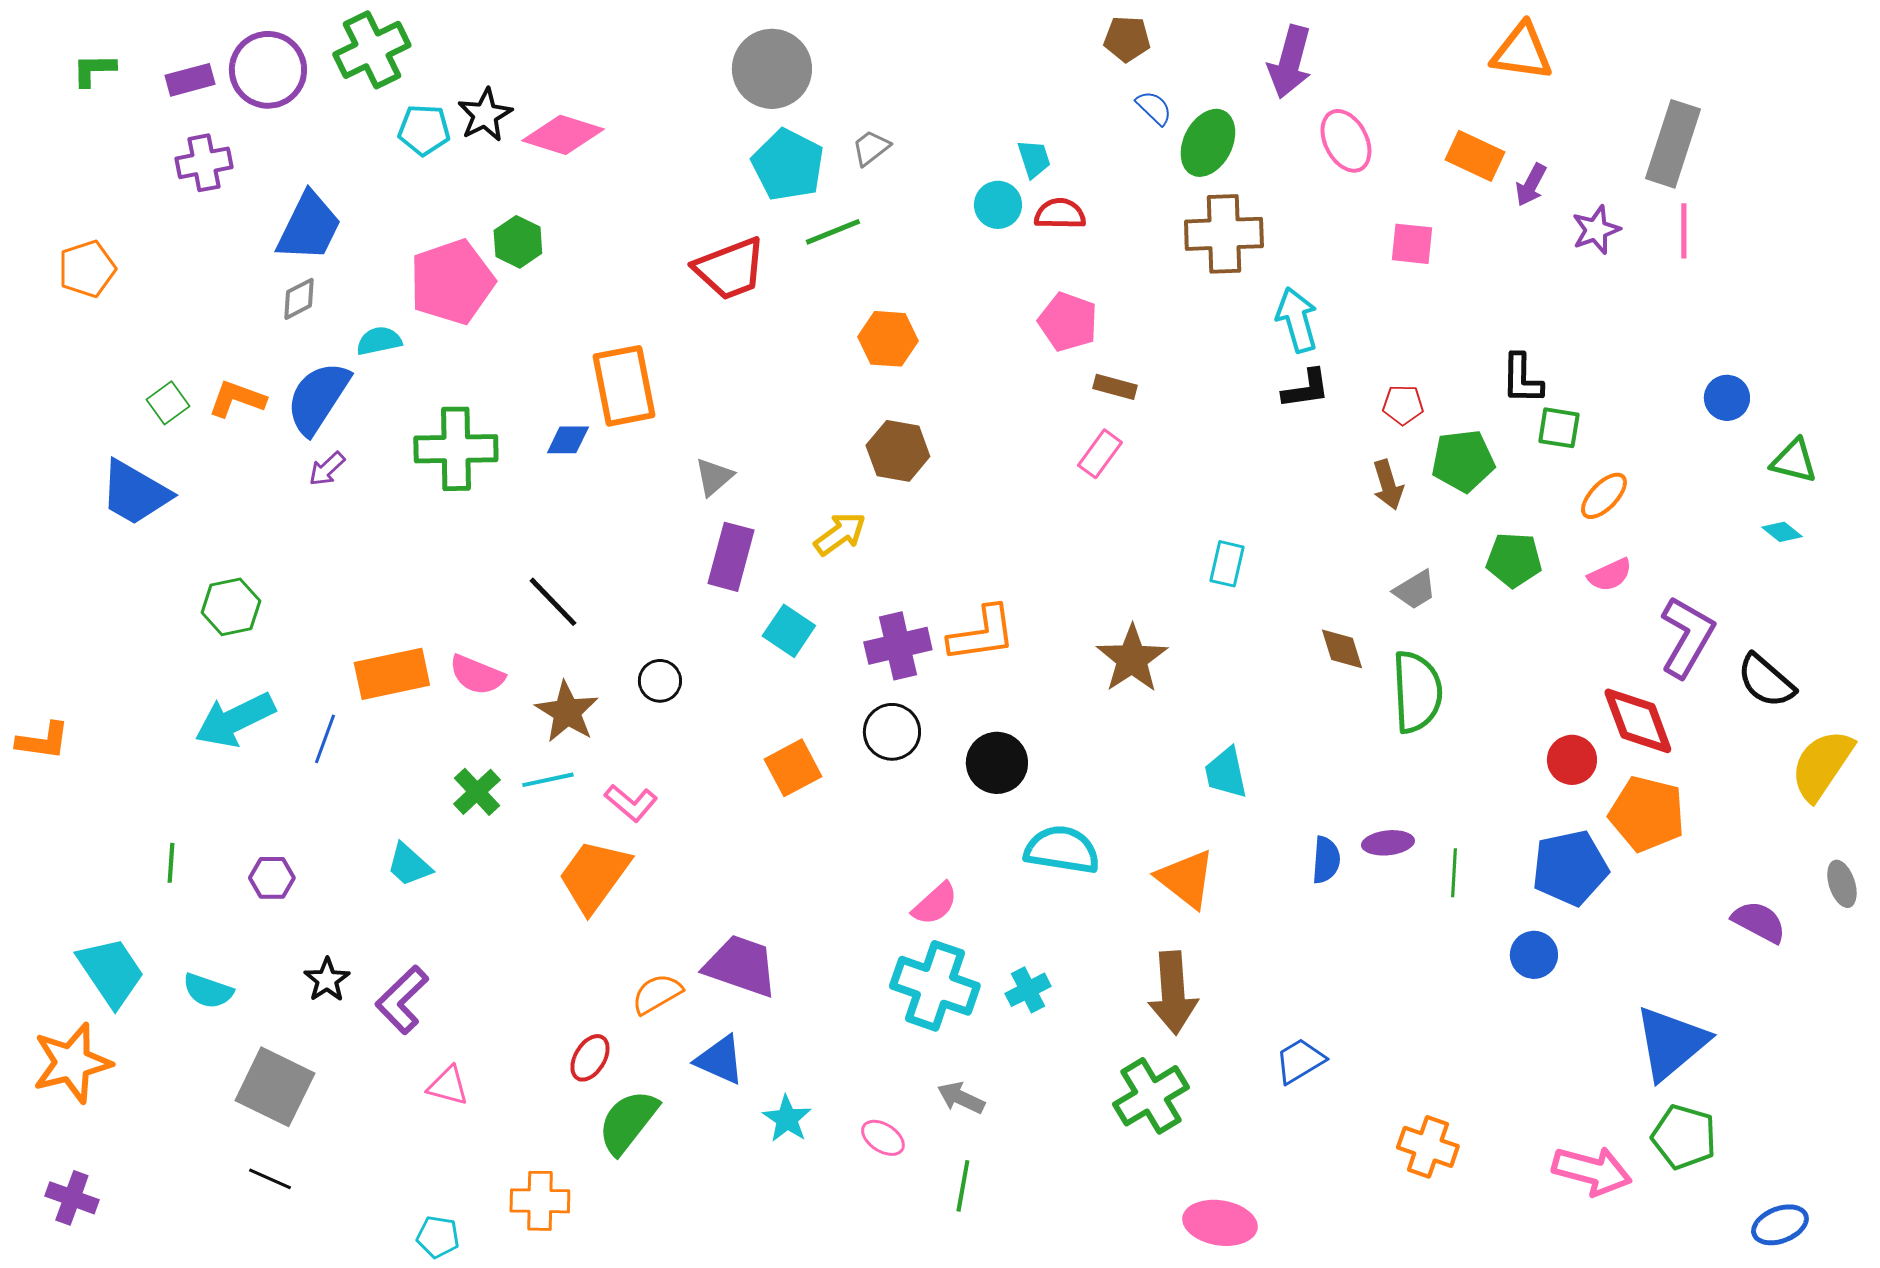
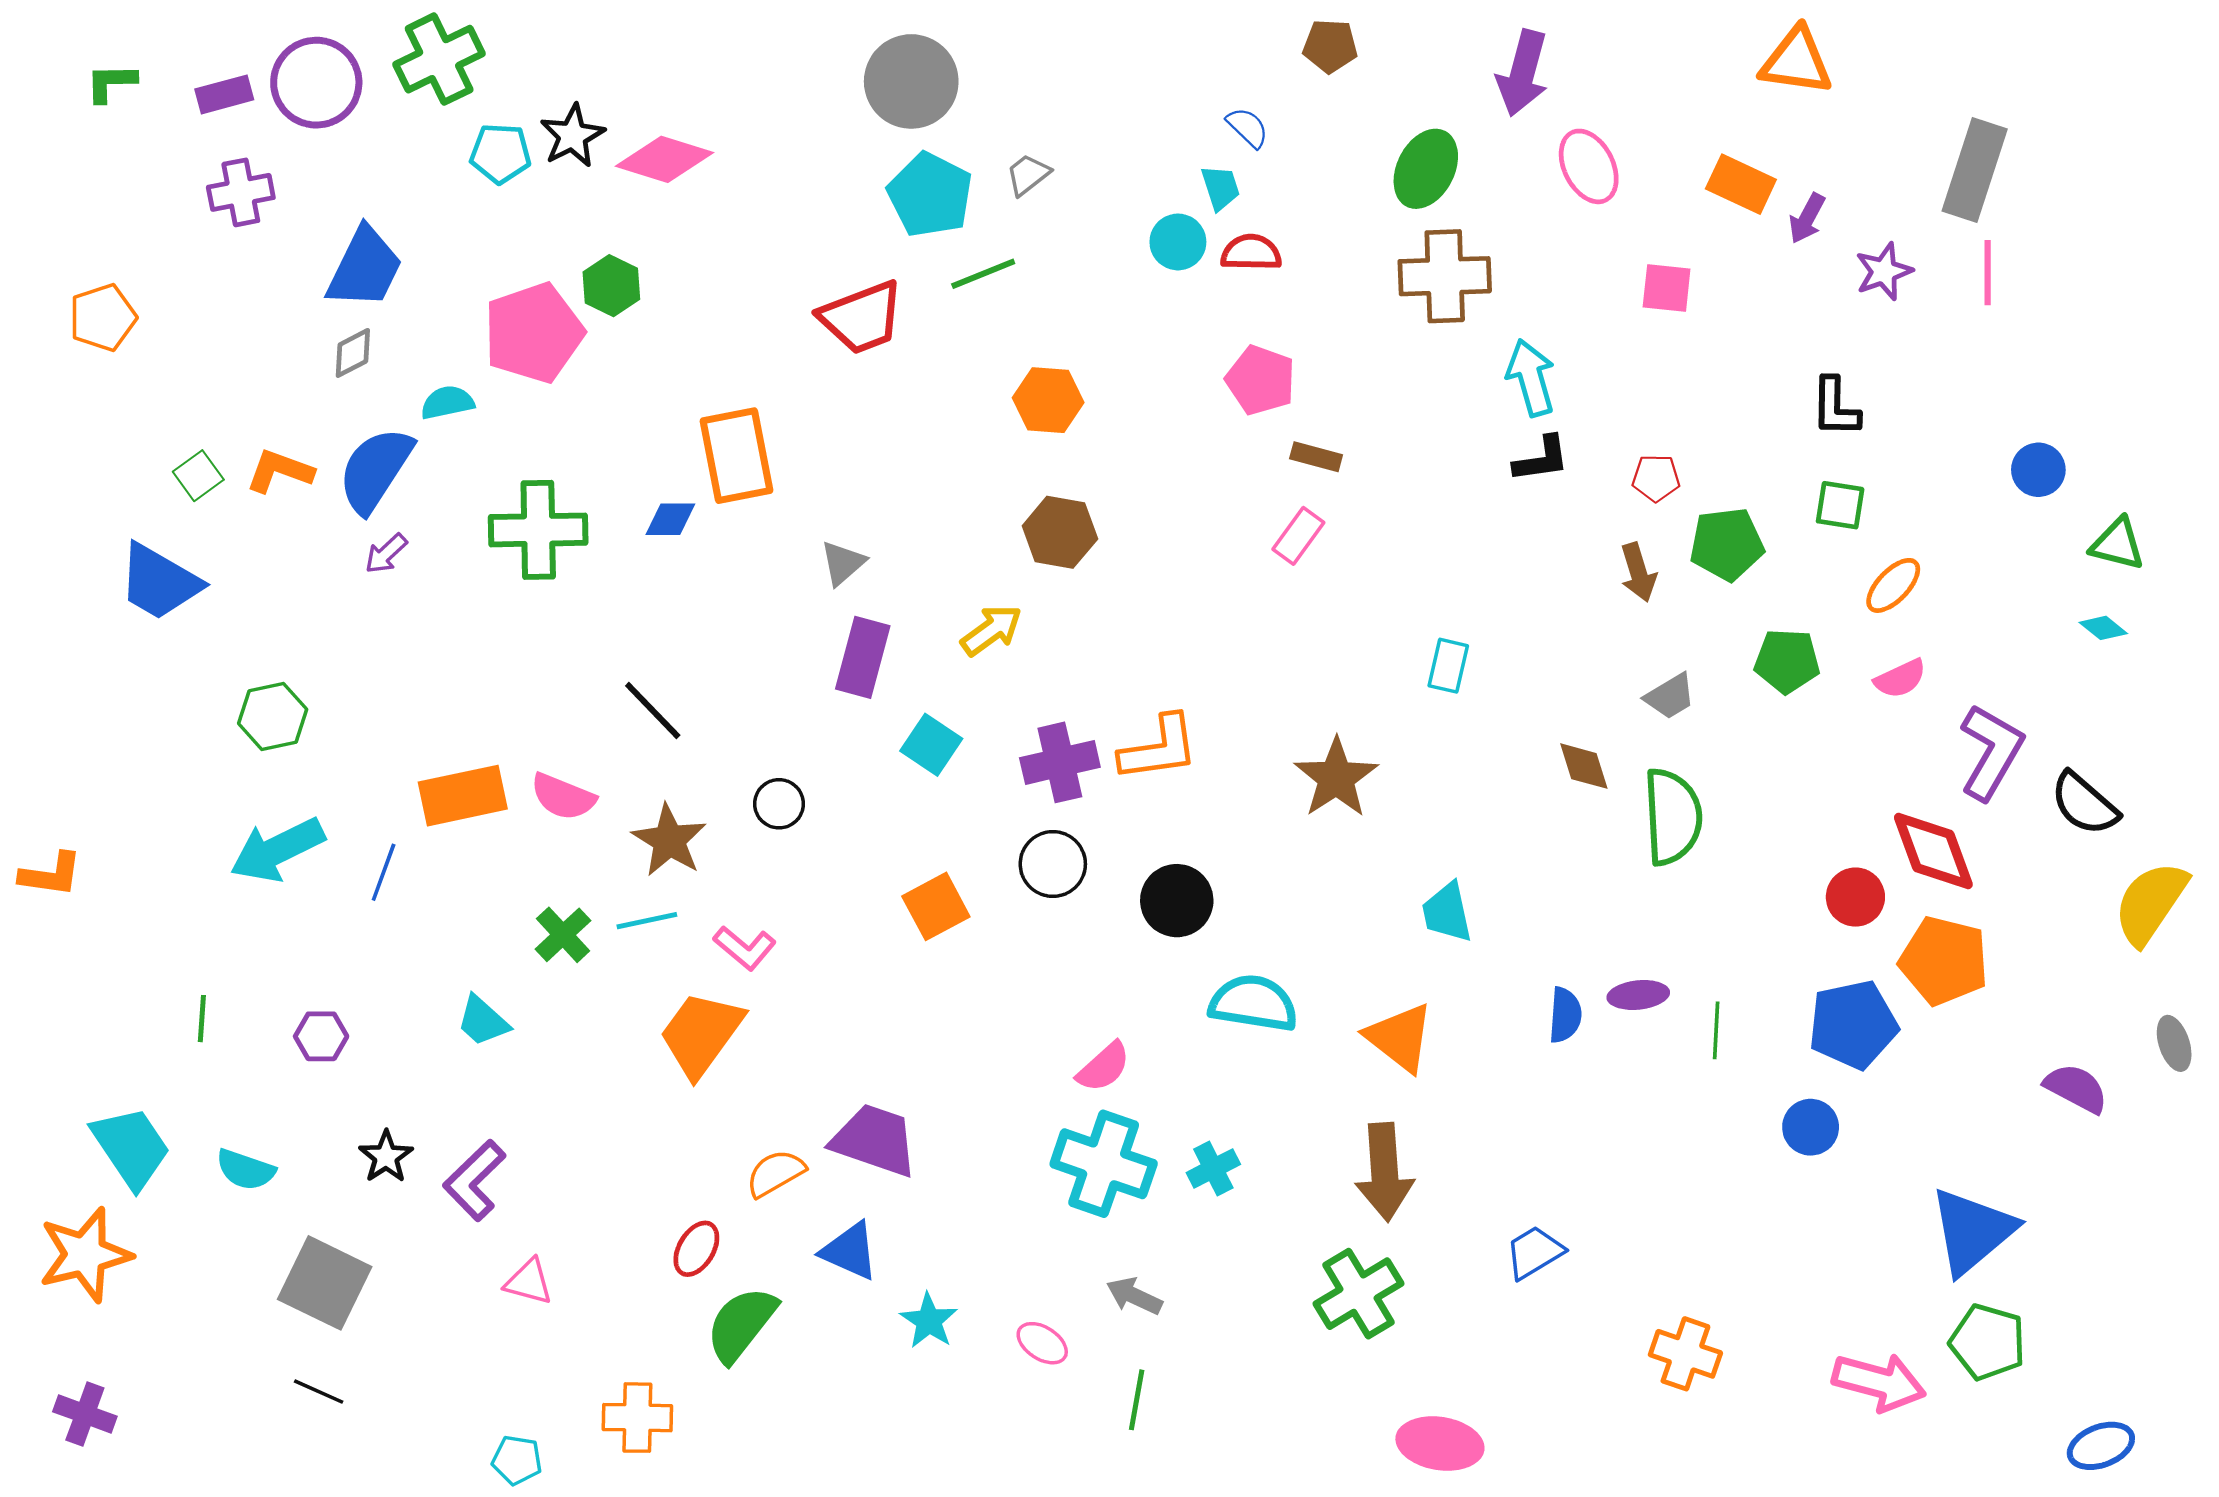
blue semicircle: (1154, 108) -> (1248, 127), moved
black L-shape: (1522, 379) -> (1835, 407), moved

